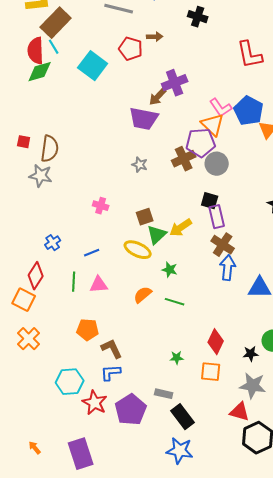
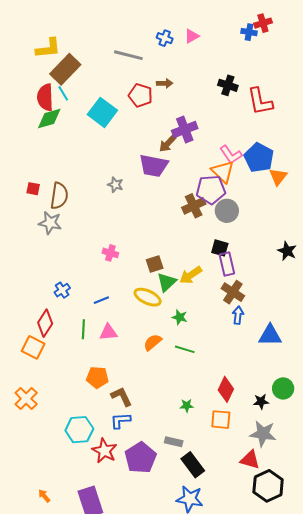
black cross: (198, 17) -> (228, 85), moved
gray star: (140, 165) -> (115, 185), moved
blue arrow: (228, 268) -> (238, 315), size x0.7
orange cross: (29, 339) -> (26, 399), moved

